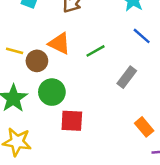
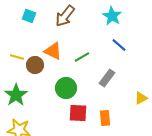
green circle: (52, 92) -> (66, 88), moved
red square: (72, 121) -> (78, 113), moved
orange rectangle: (144, 127) -> (105, 118), moved, turned 35

